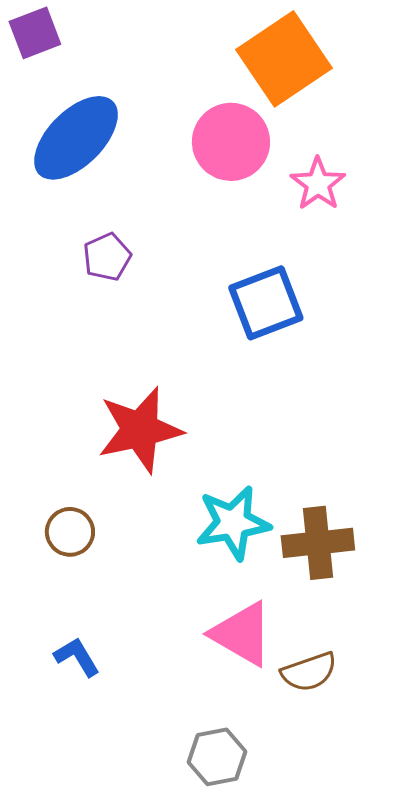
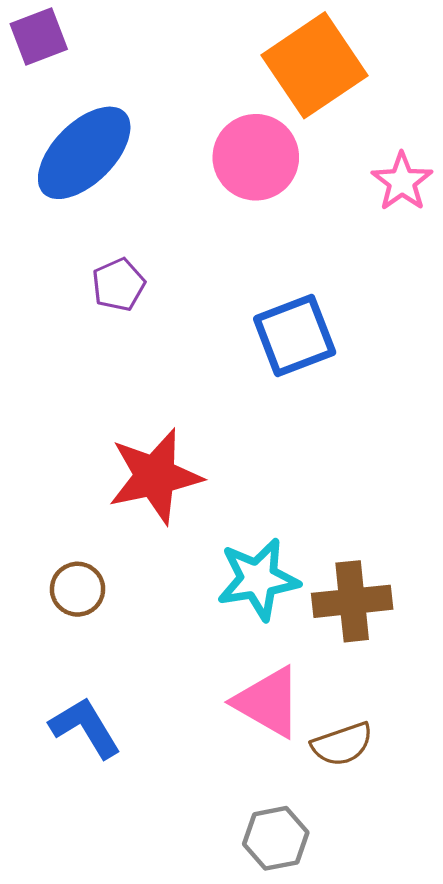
pink star: (318, 184) -> (402, 182), moved
blue L-shape: (77, 657) -> (85, 728), size x1.4
gray hexagon: (217, 757) -> (276, 838), moved

